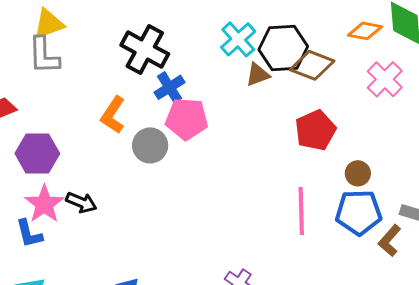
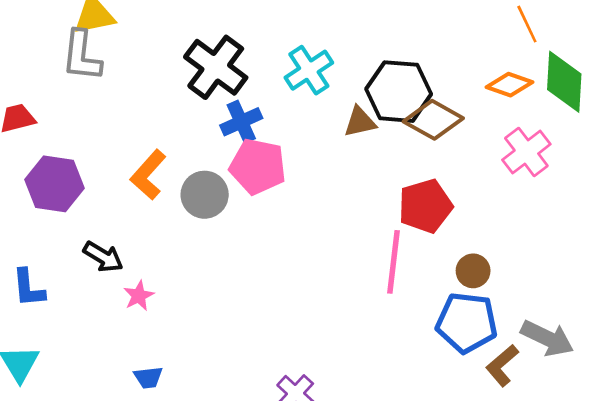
cyan cross: (238, 39) -> (309, 70), moved
orange L-shape: (113, 115) -> (148, 175), moved
pink star: (44, 204) -> (139, 296), moved, size x0.6
pink line: (301, 211) -> (393, 262), moved

